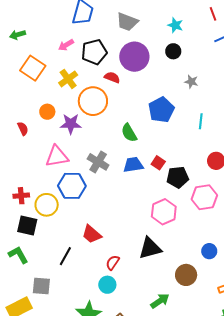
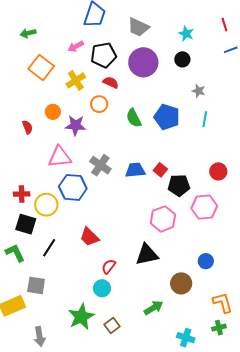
red semicircle: (112, 77) -> (111, 82), moved
orange circle: (93, 101) -> (99, 104), size x0.6
blue pentagon: (161, 110) -> (167, 117), turned -30
cyan line: (201, 121) -> (205, 119), moved
green semicircle: (129, 133) -> (134, 118), moved
black line: (65, 256) -> (49, 248), moved

